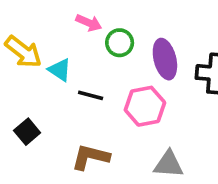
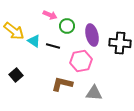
black line: (91, 95) -> (53, 46), moved
brown L-shape: (91, 157) -> (62, 84), moved

